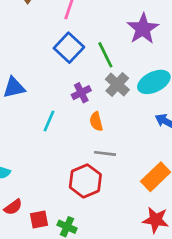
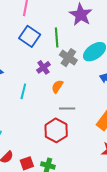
green line: (105, 55) -> (57, 37), turned 30
orange semicircle: (96, 121) -> (57, 86), turned 56

